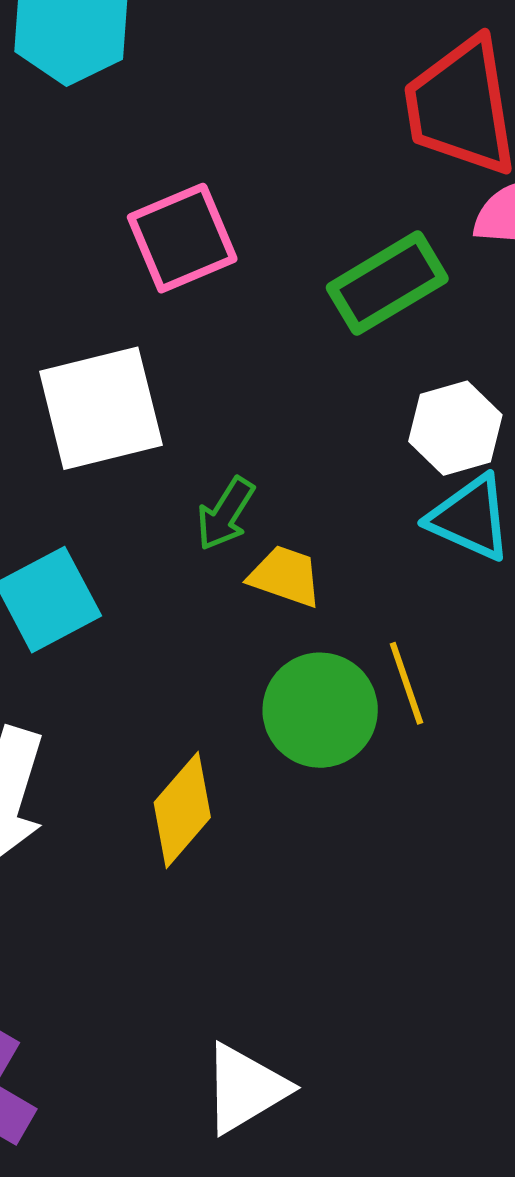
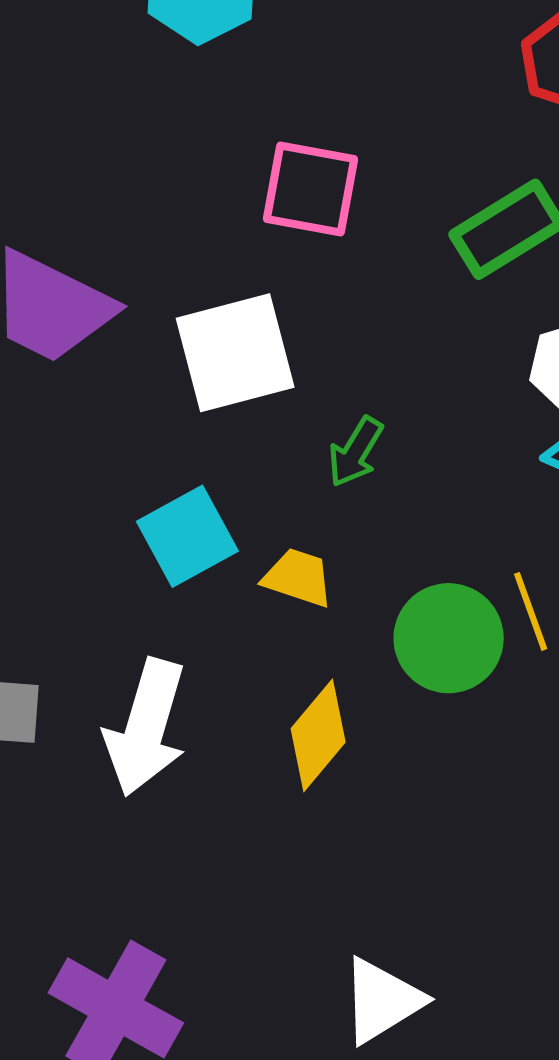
pink square: (182, 238) -> (310, 189), turned 34
yellow trapezoid: (285, 576) -> (298, 578), moved

